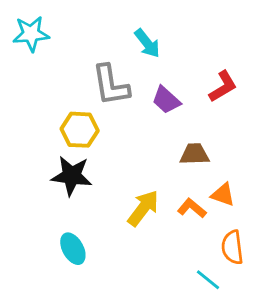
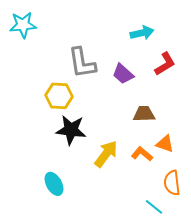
cyan arrow: (147, 43) -> (142, 33), moved, turned -65
black star: (72, 176) -> (71, 130), moved

